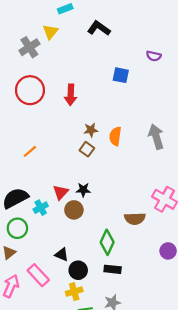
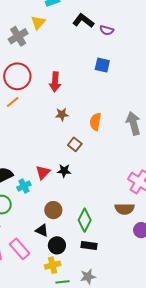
purple semicircle: (154, 56) -> (107, 30), moved
brown star: (91, 130) -> (62, 114), moved
brown square: (87, 149) -> (75, 144), moved
orange line: (30, 151) -> (13, 102), moved
brown circle: (74, 210) -> (53, 210), moved
brown semicircle: (135, 219) -> (125, 209), moved

